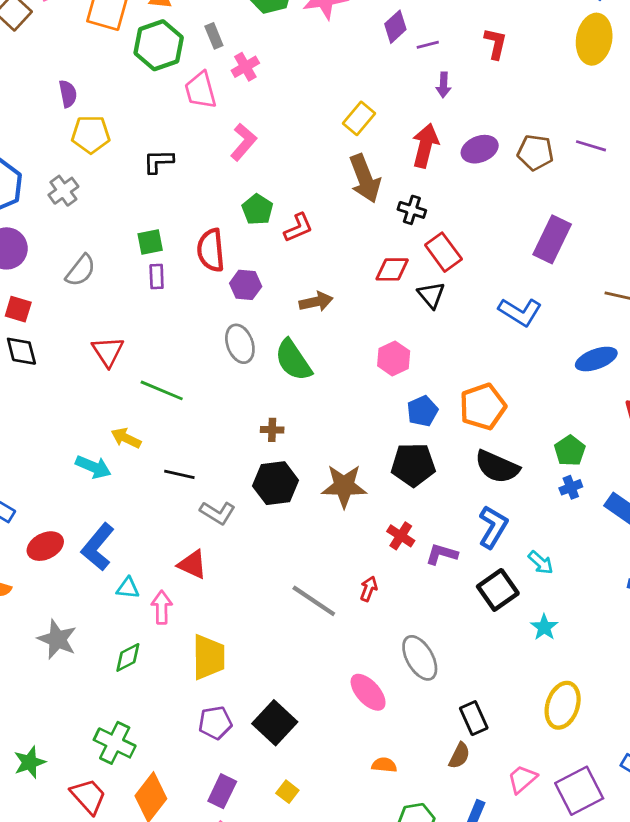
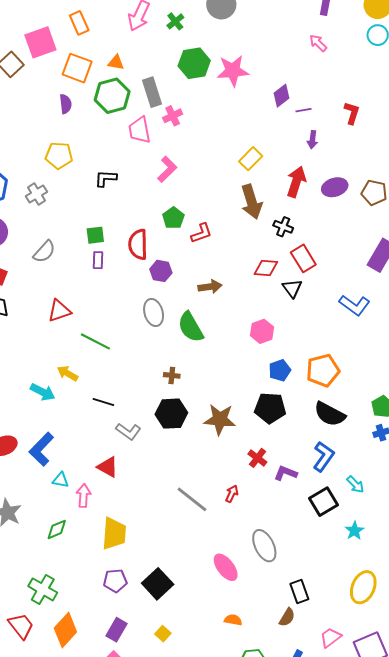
gray rectangle: (214, 36) -> (152, 92), size x1.6
purple semicircle: (68, 94) -> (66, 104), moved
red triangle: (108, 351) -> (59, 311), turned 40

